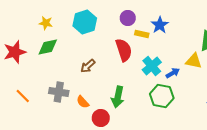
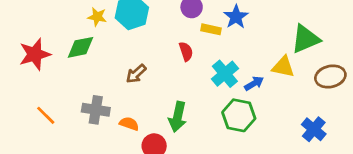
yellow star: (46, 23) -> (97, 17), moved
red semicircle: (124, 50) -> (186, 51), size x0.6
orange semicircle: (83, 102) -> (129, 124), turned 152

